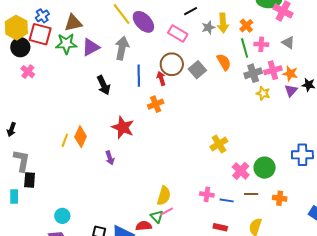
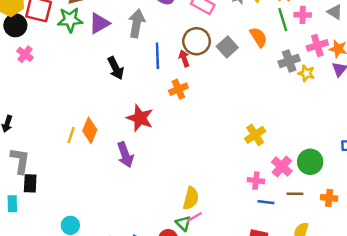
gray cross: (253, 73) -> (289, 61), moved
purple arrow: (110, 158) -> (125, 155), size x1.5
pink cross: (207, 194) -> (256, 181), moved

